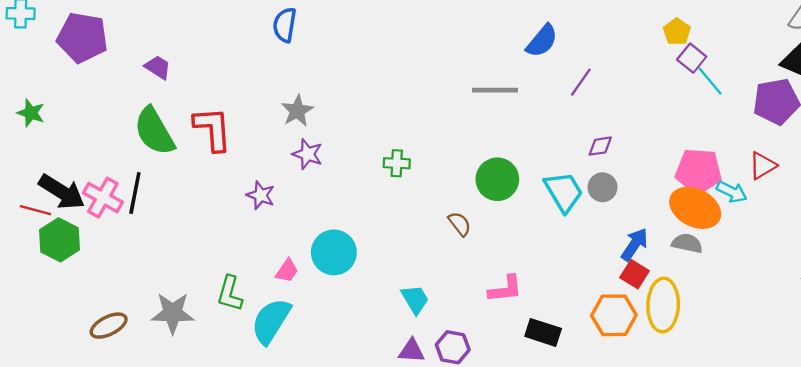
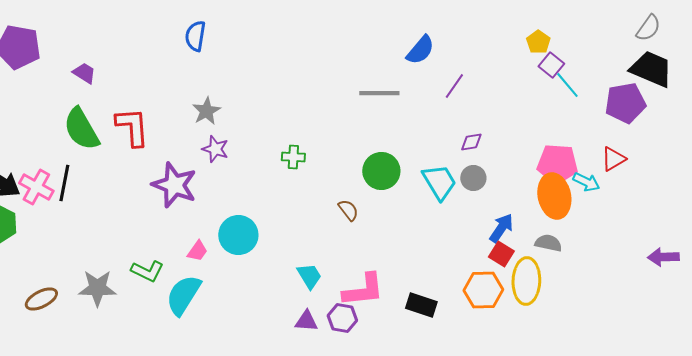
purple star: (261, 195) -> (174, 185), size x1.8
orange ellipse: (695, 208) -> (554, 196), turned 51
gray semicircle: (687, 243) -> (548, 243), moved
pink L-shape: (505, 289) -> (363, 290), moved, size x1.4
green L-shape: (230, 294) -> (147, 271), turned -80

